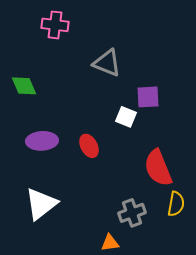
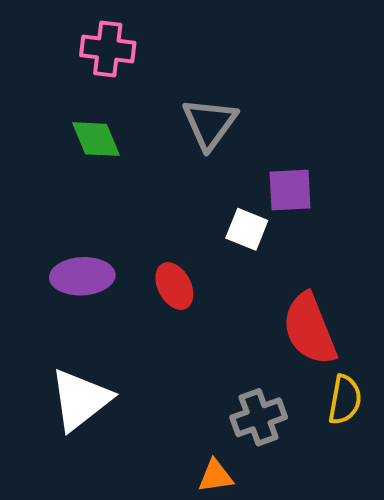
gray triangle: (107, 63) -> (210, 123), turned 44
green diamond: (24, 86) -> (96, 139), moved

